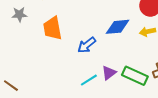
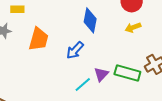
blue diamond: (118, 27) -> (90, 20), moved, turned -65
orange trapezoid: (53, 28) -> (39, 39), turned -145

